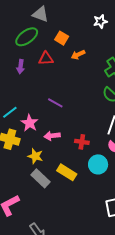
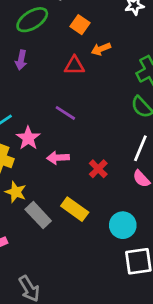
red triangle: (46, 59) -> (74, 66), moved
red cross: (82, 142) -> (98, 169), turned 32
yellow star: (35, 156) -> (16, 192), moved
cyan circle: (98, 164) -> (123, 225), moved

